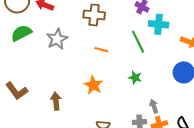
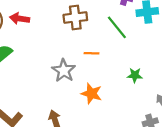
gray star: (57, 39) -> (64, 71), moved
green line: (138, 42) -> (117, 27), moved

